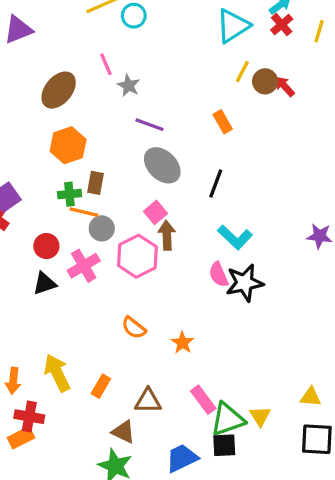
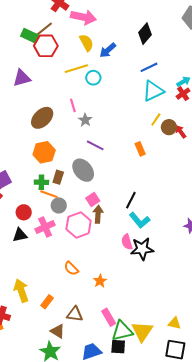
gray ellipse: (162, 165) -> (83, 170), moved
black line: (216, 184) -> (131, 200), moved
yellow triangle: (260, 416) -> (142, 331), size x1.6

